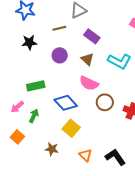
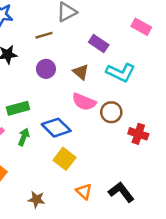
purple rectangle: (92, 36) -> (99, 44), moved
brown circle: (105, 102) -> (111, 112), moved
green arrow: (34, 116) -> (24, 137), moved
brown star: (52, 149) -> (36, 199), moved

